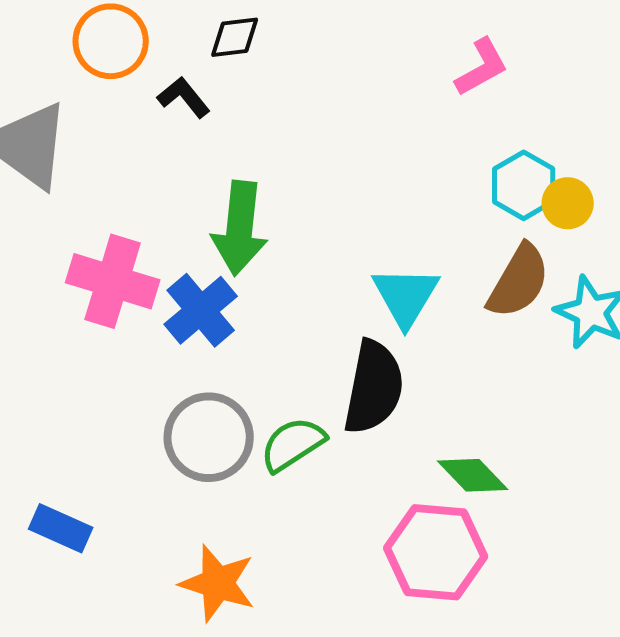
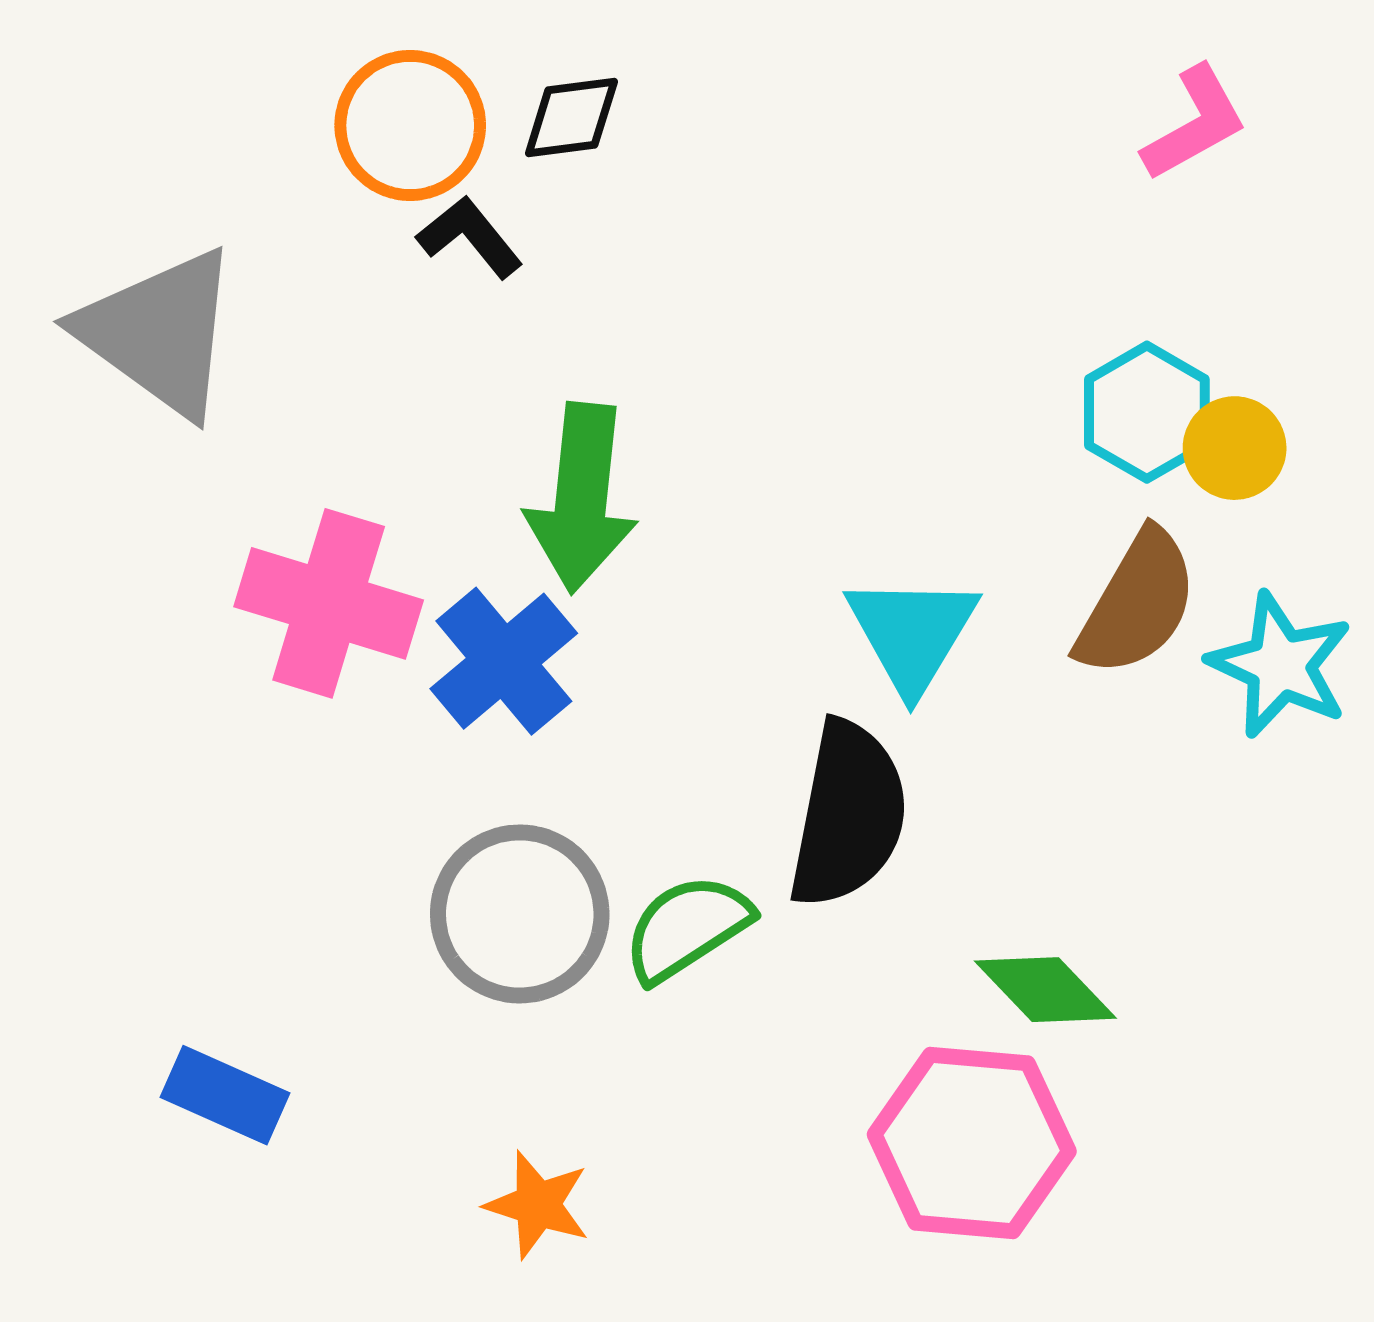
orange circle: (111, 41) -> (410, 125), moved
pink L-shape: (482, 67) -> (1195, 123), moved
orange star: (218, 583) -> (538, 1205), size x0.7

